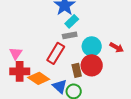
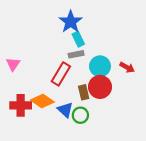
cyan rectangle: (72, 21) -> (78, 39), turned -72
pink triangle: (16, 53) -> (13, 64), moved
red cross: (20, 71) -> (21, 105), moved

